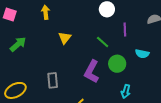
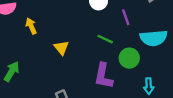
cyan semicircle: (142, 54) -> (154, 38), size x1.6

